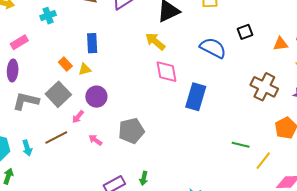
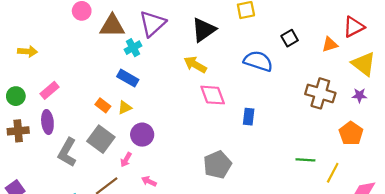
cyan cross: (48, 16) -> (133, 48), moved
blue rectangle: (92, 43) -> (128, 78), turned -48
blue rectangle: (196, 97) -> (249, 117), size x0.6
gray L-shape: (26, 101) -> (67, 152), turned -64
gray pentagon: (131, 131) -> (217, 165), moved

